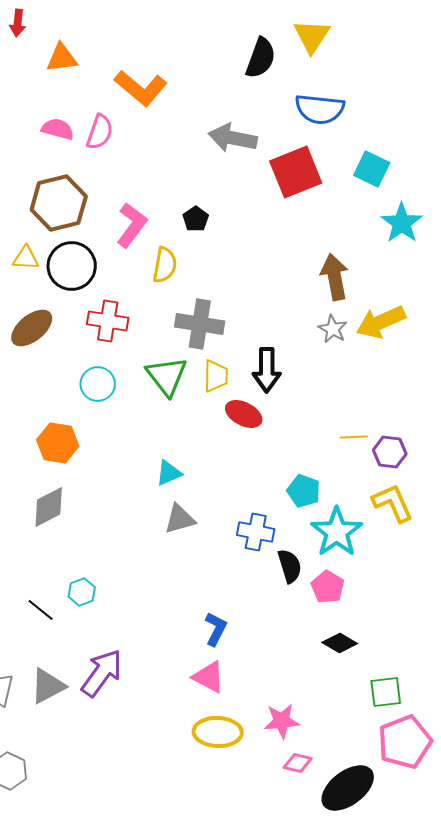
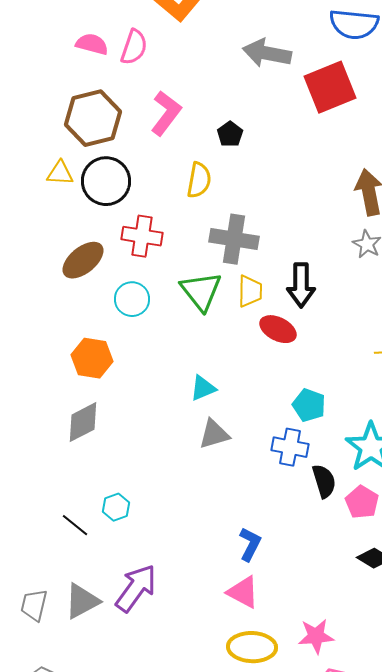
pink L-shape: (132, 225) -> (166, 113), moved
brown ellipse: (32, 328) -> (83, 260), moved
cyan pentagon: (304, 491) -> (309, 405), moved

